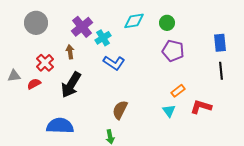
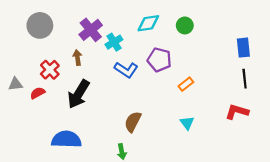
purple pentagon: (173, 51) -> (159, 60), moved
orange rectangle: (178, 91) -> (186, 84), moved
red L-shape: (201, 107) -> (237, 112), moved

